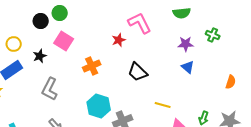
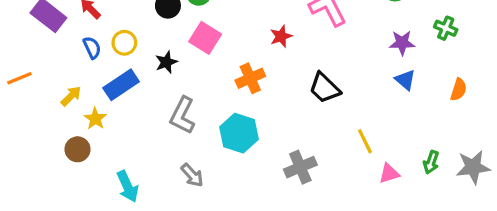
red star: (119, 40) -> (281, 36), moved
orange semicircle: (231, 82) -> (459, 90), moved
yellow line: (163, 105) -> (365, 141), turned 49
cyan hexagon: (99, 106) -> (239, 133), moved

